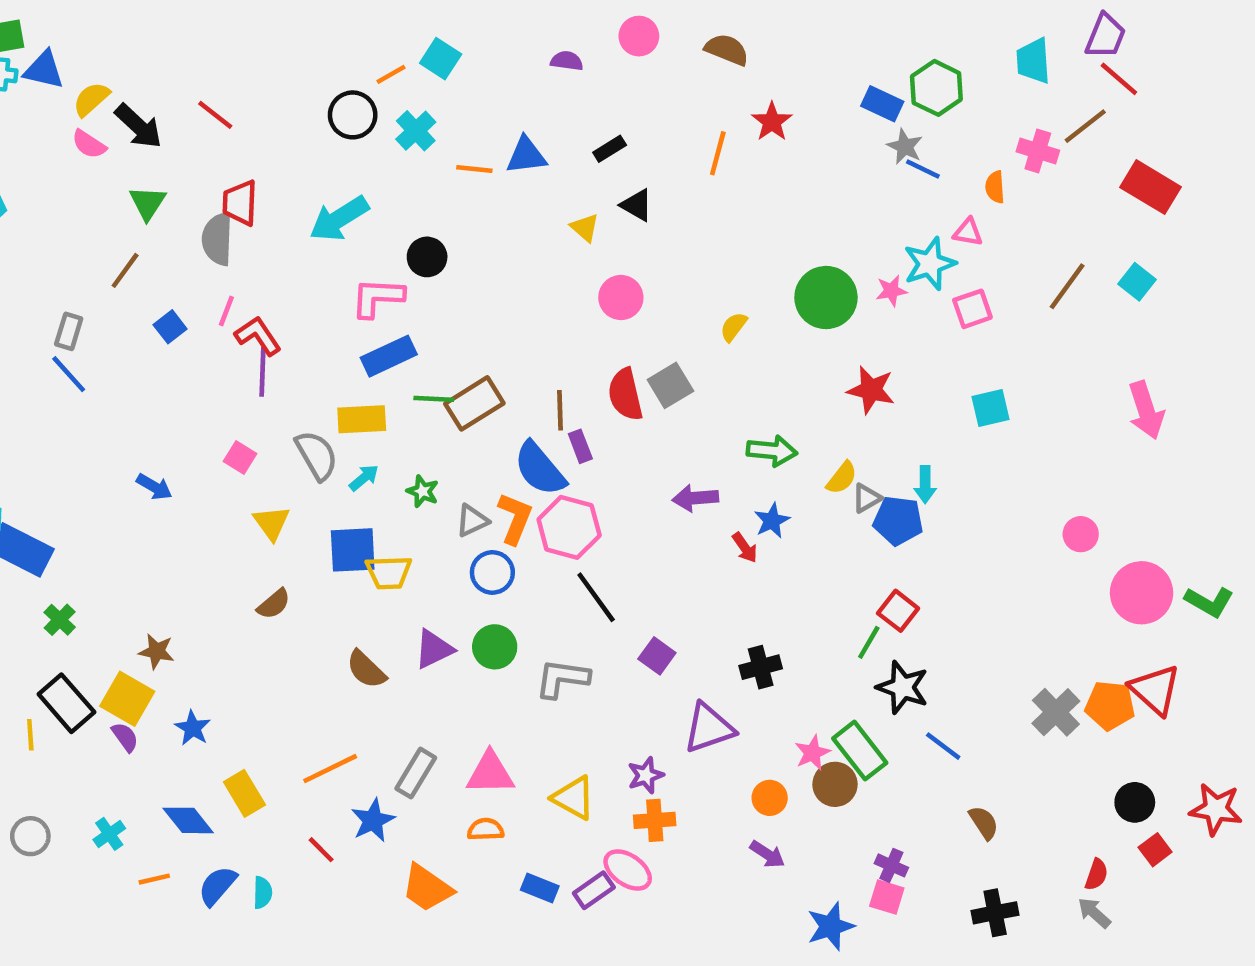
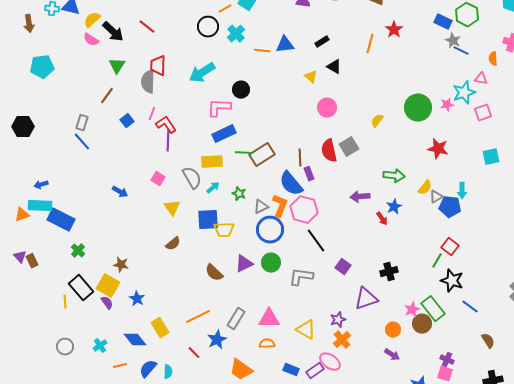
blue circle: (492, 572) -> (270, 230), size x1.4
orange cross: (655, 820) -> (342, 340), turned -36

